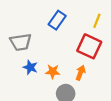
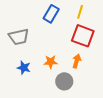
yellow line: (97, 21) -> (80, 12), moved
blue star: (30, 67) -> (24, 68), moved

